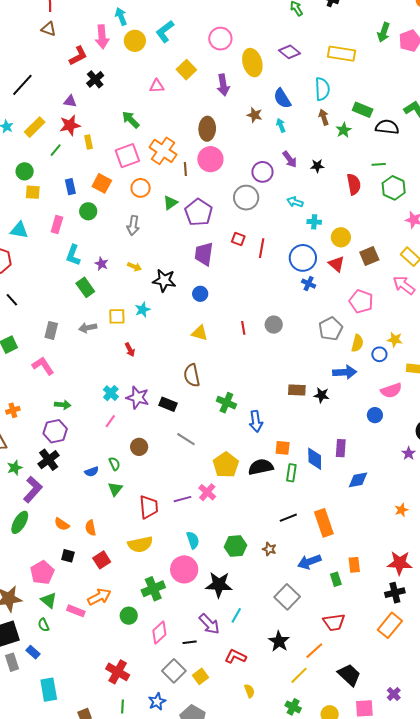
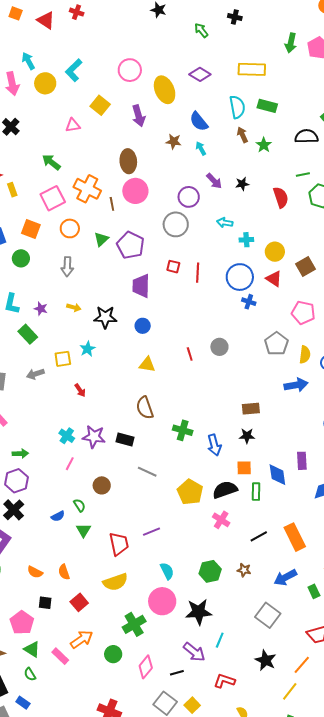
green rectangle: (363, 110) -> (267, 106), moved
black star: (322, 395) -> (247, 436), moved
pink cross: (207, 492) -> (221, 520), moved
pink rectangle: (76, 611) -> (60, 656), turned 30

